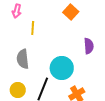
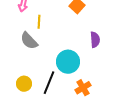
gray semicircle: (23, 59) -> (29, 41), moved, turned -36

